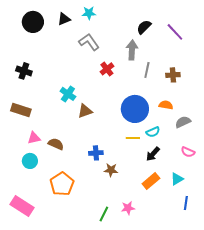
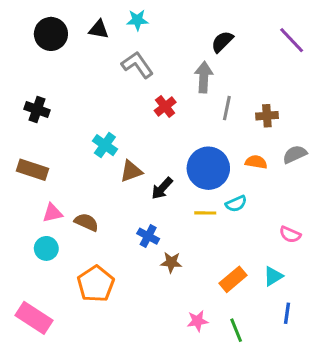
black triangle: (64, 19) -> (99, 29), turned 32
purple line: (175, 32) -> (292, 40), moved
gray semicircle: (183, 122) -> (295, 154), moved
blue cross: (96, 153) -> (148, 236), turned 32
black arrow: (153, 154) -> (162, 188), moved
green line: (104, 214) -> (236, 330), moved, turned -49

